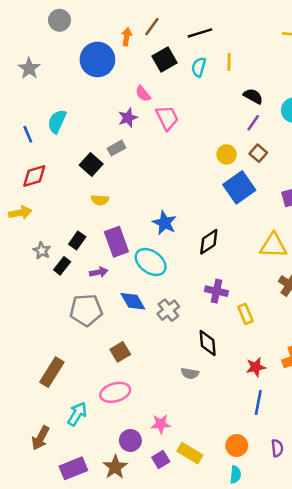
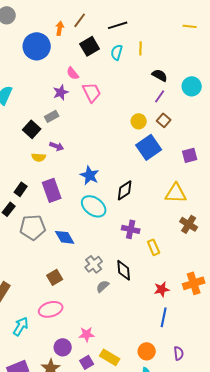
cyan ellipse: (151, 262) -> (94, 206), moved
purple arrow: (99, 272) -> (57, 146), moved, turned 32
gray pentagon: (86, 310) -> (33, 227), moved
gray cross: (168, 310) -> (94, 264), moved
gray semicircle: (190, 373) -> (103, 286), moved, turned 128

